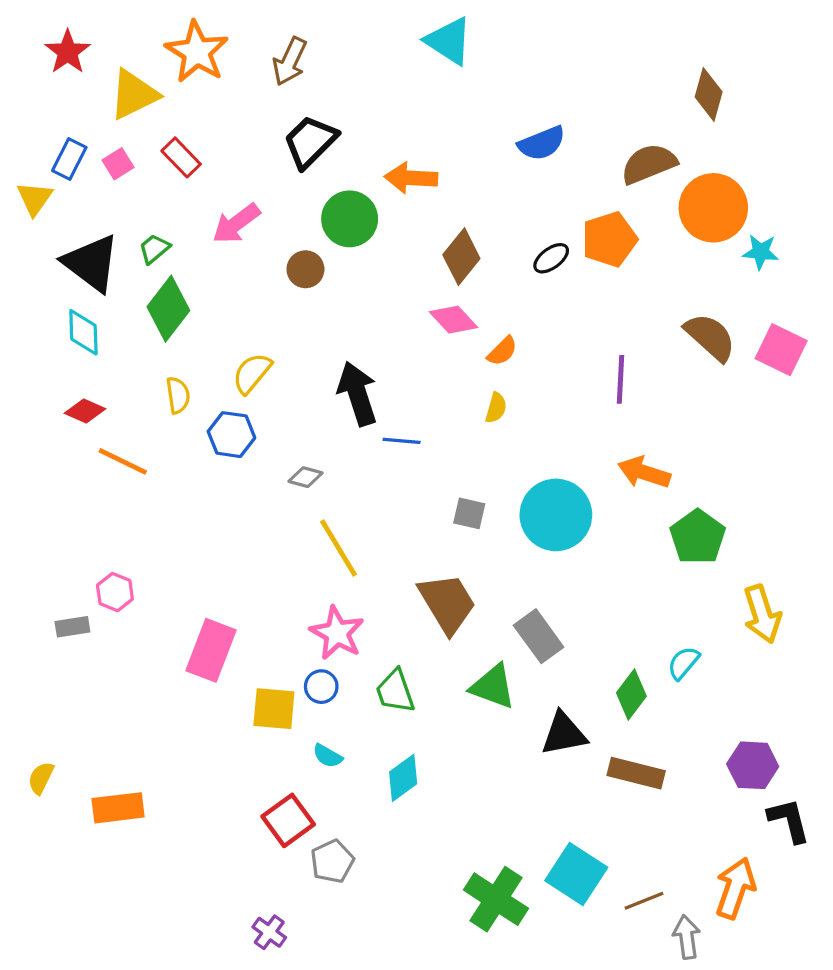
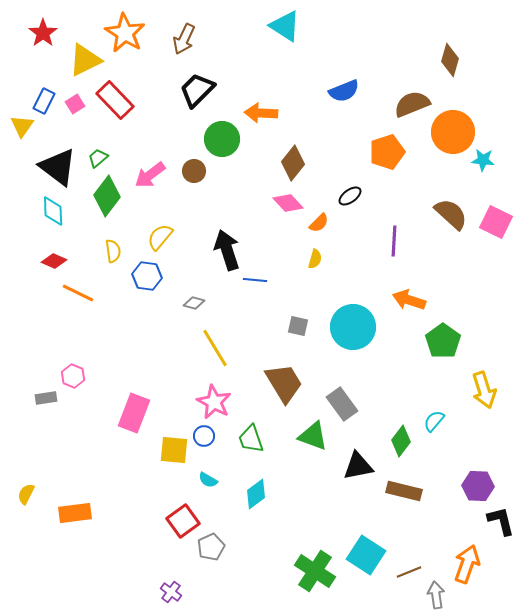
red rectangle: (181, 157) -> (115, 100), size x1.5
pink arrow: (236, 224) -> (150, 175), moved
black ellipse: (551, 258) -> (350, 196), moved

